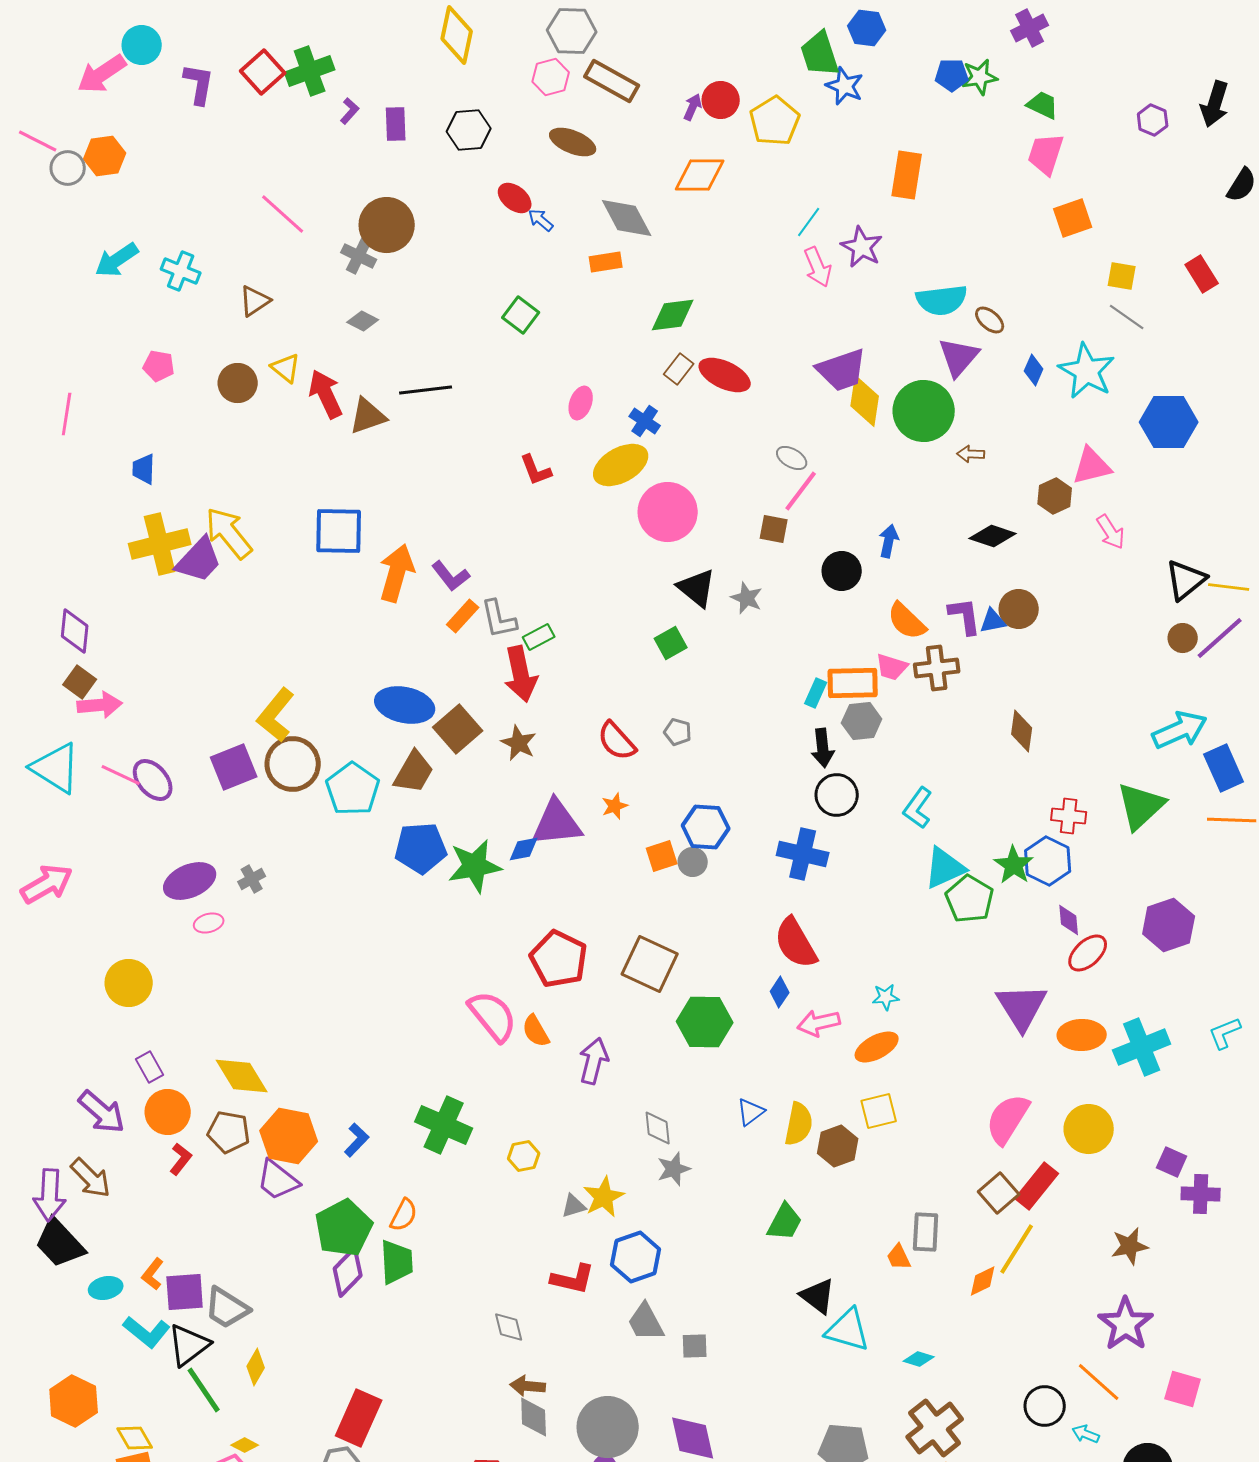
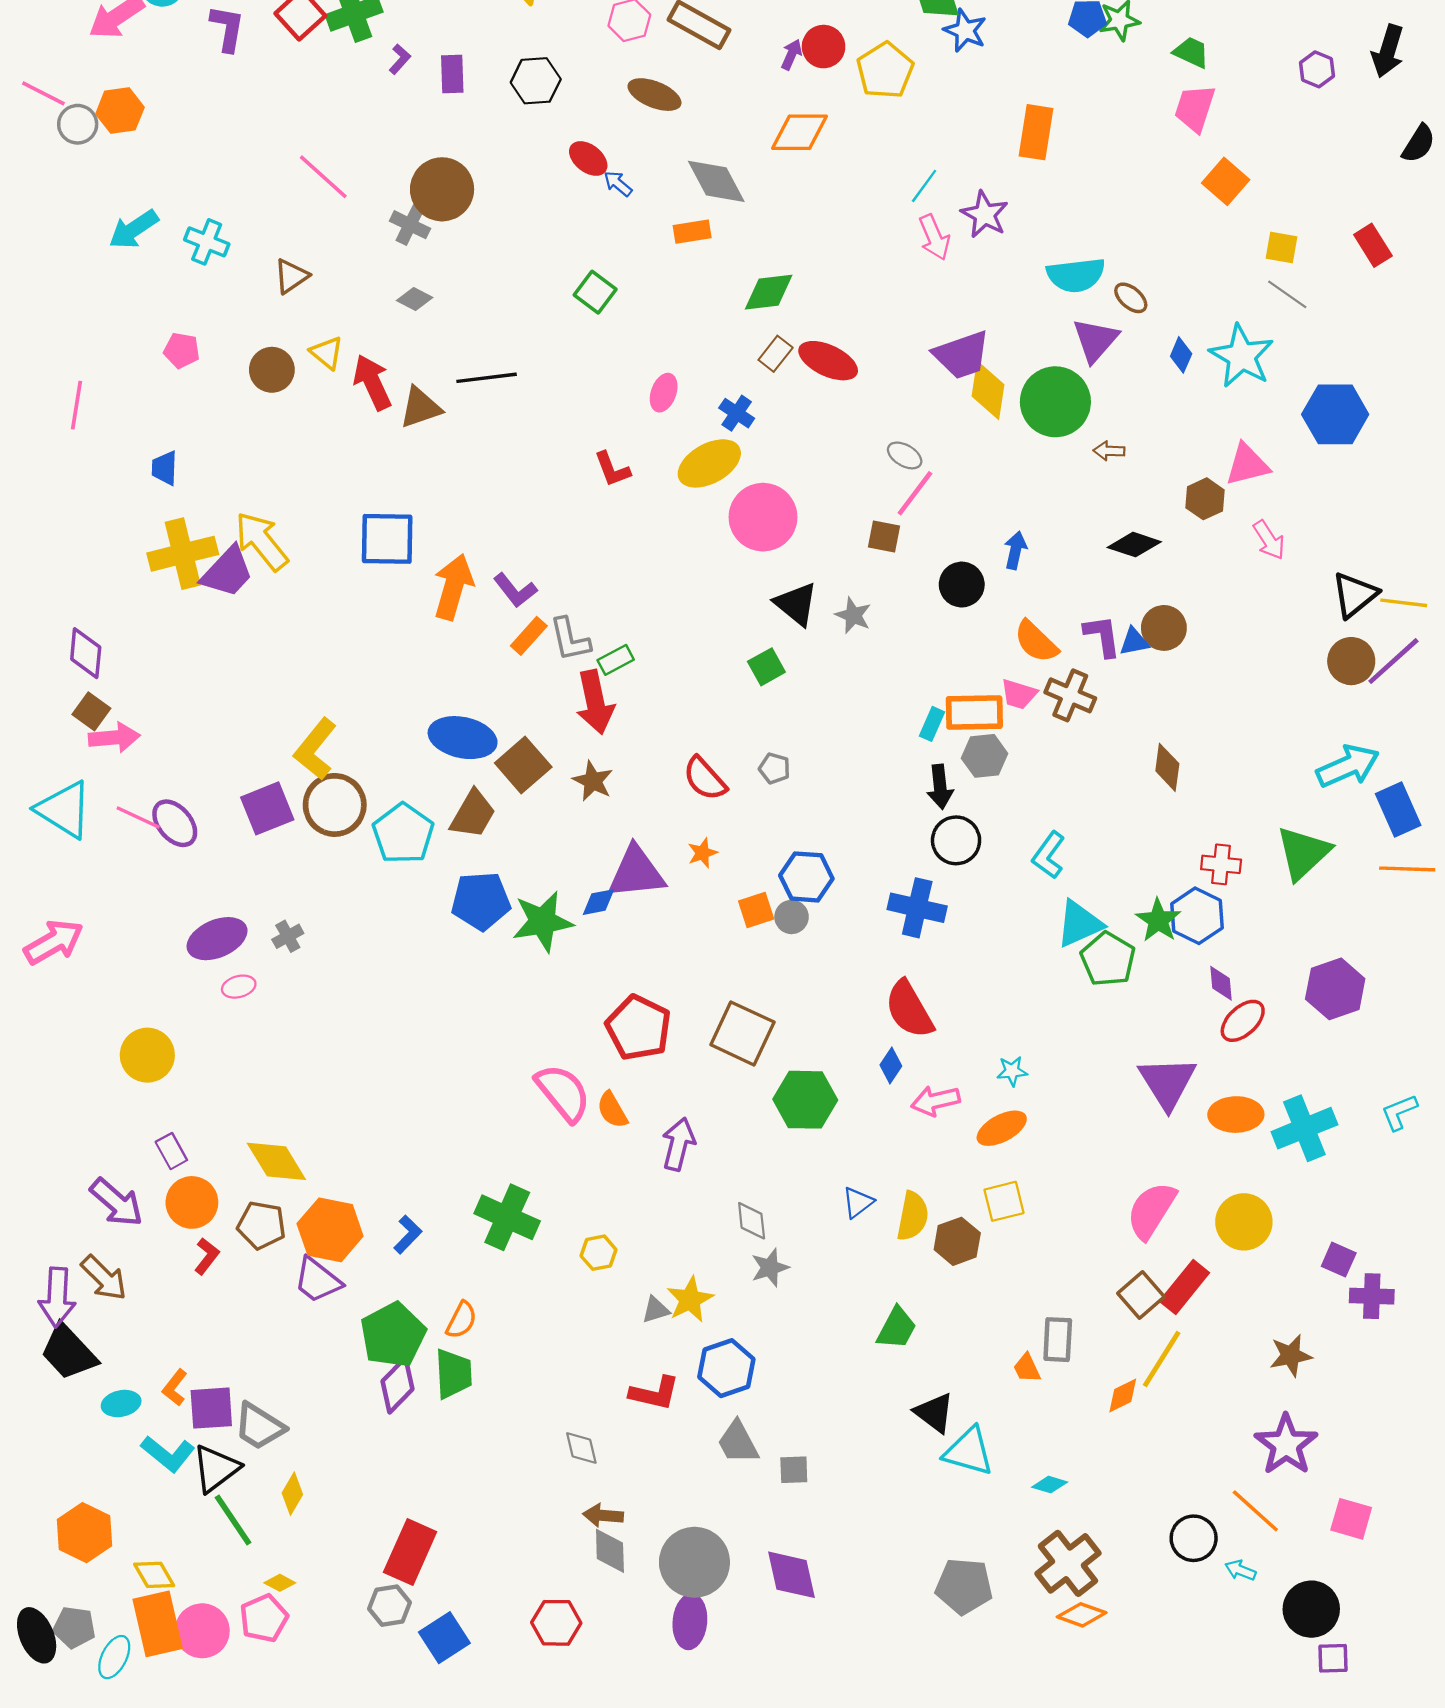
orange square: (1073, 218) -> (1226, 181), turned -30
brown circle: (1183, 638) -> (1351, 661), size x1.4
brown cross: (937, 668) -> (1070, 695), turned 30

